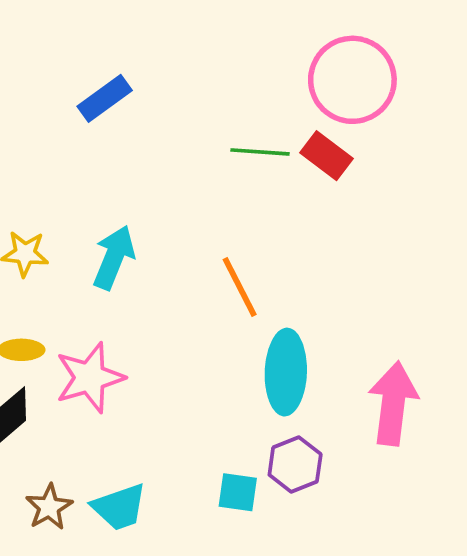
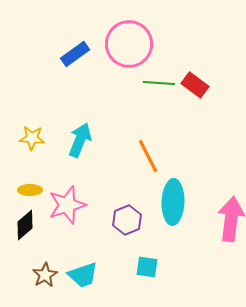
pink circle: (352, 80) -> (129, 44), moved
purple hexagon: (295, 465) -> (127, 220), moved

